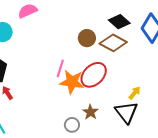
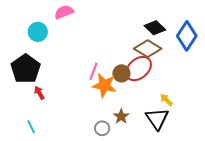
brown circle: (87, 38) -> (121, 73), moved
red ellipse: (94, 75) -> (139, 69), moved
yellow arrow: (135, 93) -> (166, 100), turned -88

